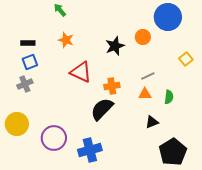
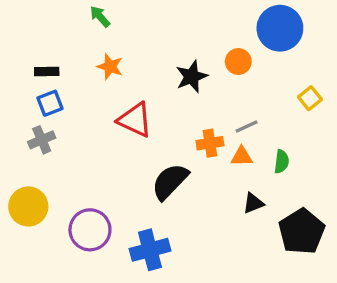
orange cross: (112, 86) -> (210, 143), moved
black pentagon: (173, 152) -> (302, 231), moved

